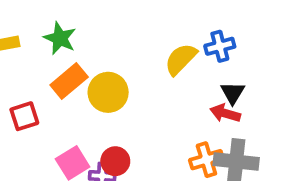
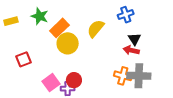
yellow semicircle: (181, 59) -> (96, 29), moved
orange rectangle: (69, 81) -> (59, 28), moved
orange cross: (206, 160) -> (123, 76), turned 36

